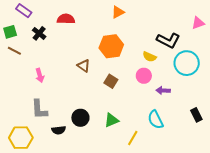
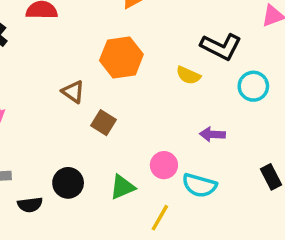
cyan circle: (187, 63) -> (253, 86), size x0.7
pink circle: (144, 76) -> (164, 165), moved
brown square: (111, 81) -> (104, 123), moved
cyan semicircle: (155, 120) -> (199, 185), turned -48

